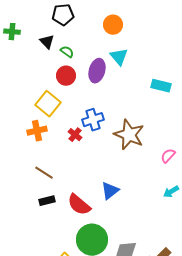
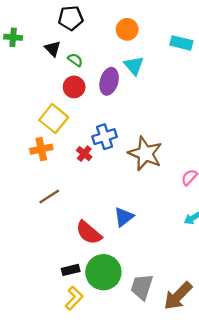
cyan rectangle: (161, 86) -> (181, 43), moved
brown line: (44, 173) -> (49, 197), turned -66
black rectangle: (47, 201) -> (71, 270), moved

